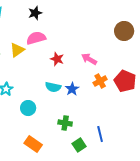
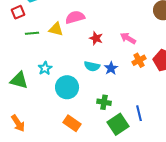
yellow triangle: (17, 50) -> (56, 29), turned 49
cyan circle: (28, 108) -> (67, 87), size x1.5
green square: (79, 145) -> (118, 124), size x1.5

